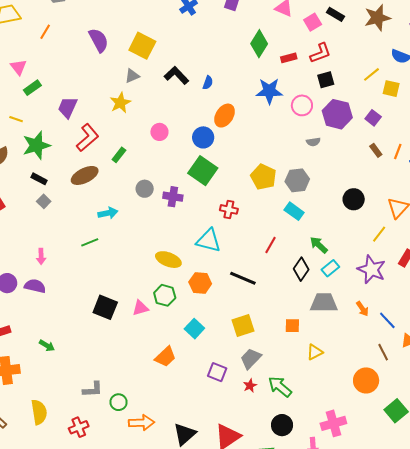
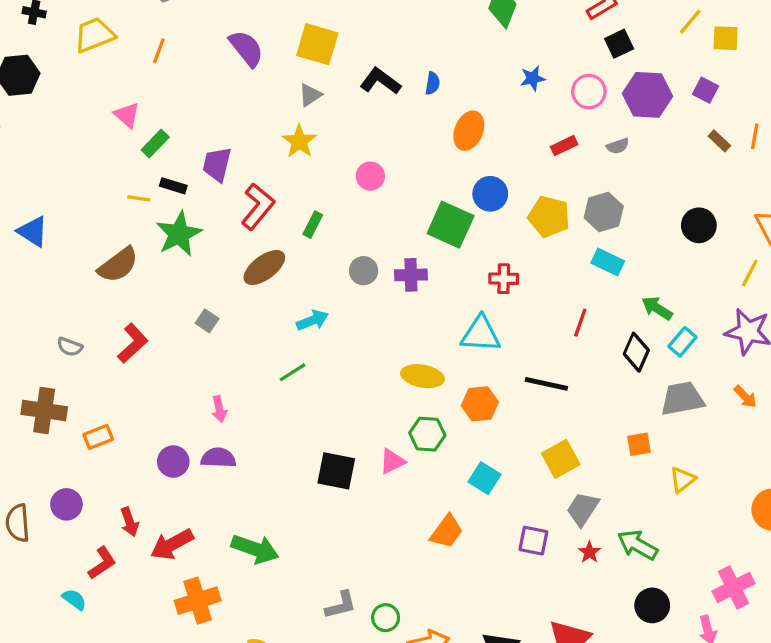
red rectangle: (289, 58) -> (564, 146), moved
blue star: (269, 91) -> (533, 78), size x0.6
blue circle: (203, 137) -> (490, 194), moved
black rectangle: (39, 179) -> (173, 186), moved
green arrow: (47, 346) -> (255, 549), size x1.8

